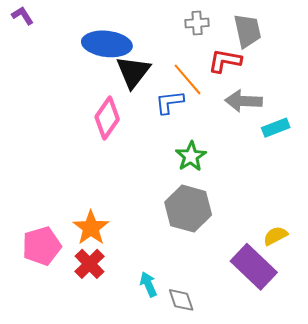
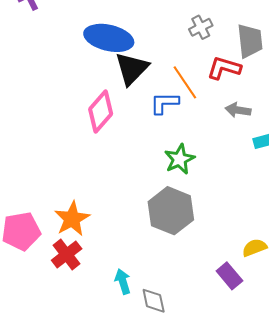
gray cross: (197, 23) -> (201, 27), turned -30
gray arrow: (244, 101) -> (238, 110), size x0.7
purple rectangle: (254, 267) -> (229, 276), size x0.6

